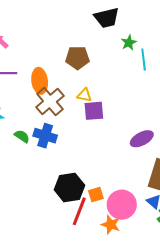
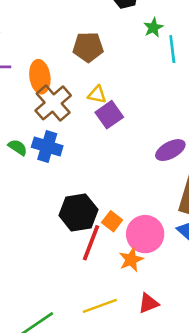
purple square: (94, 111) -> (109, 115), turned -30
orange square: (96, 195) -> (112, 221), turned -35
orange star: (111, 225) -> (131, 260), turned 30

